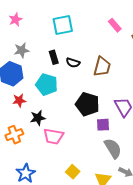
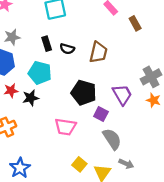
black star: (38, 118) -> (31, 98), moved
purple square: (103, 125) -> (101, 114), turned 32
pink trapezoid: (53, 136) -> (65, 127), moved
yellow square: (73, 172) -> (79, 164), moved

